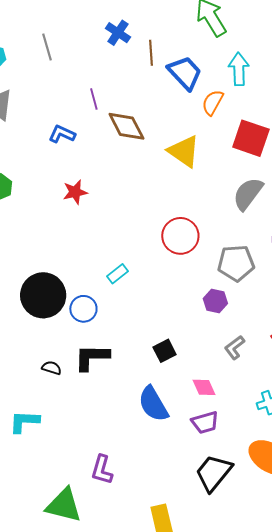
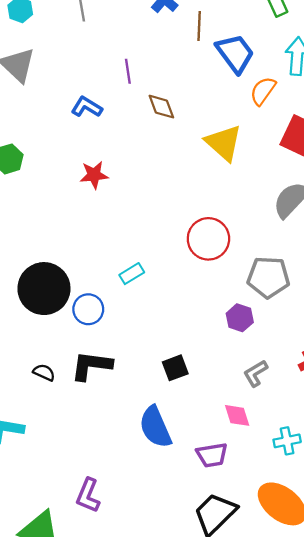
brown diamond: (126, 126) -> (161, 107), size x0.7
pink diamond: (204, 387) -> (237, 415), moved

